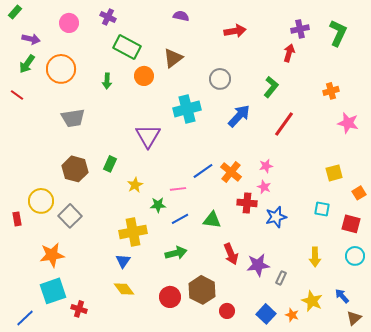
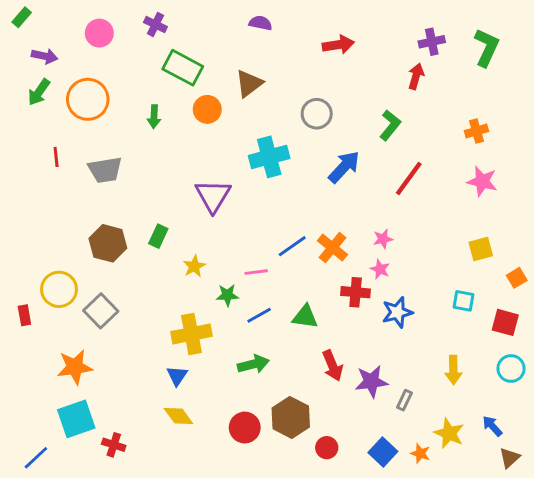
red line: (17, 95) -> (56, 157), moved, turned 48
pink star: (348, 123) -> (482, 181), moved

